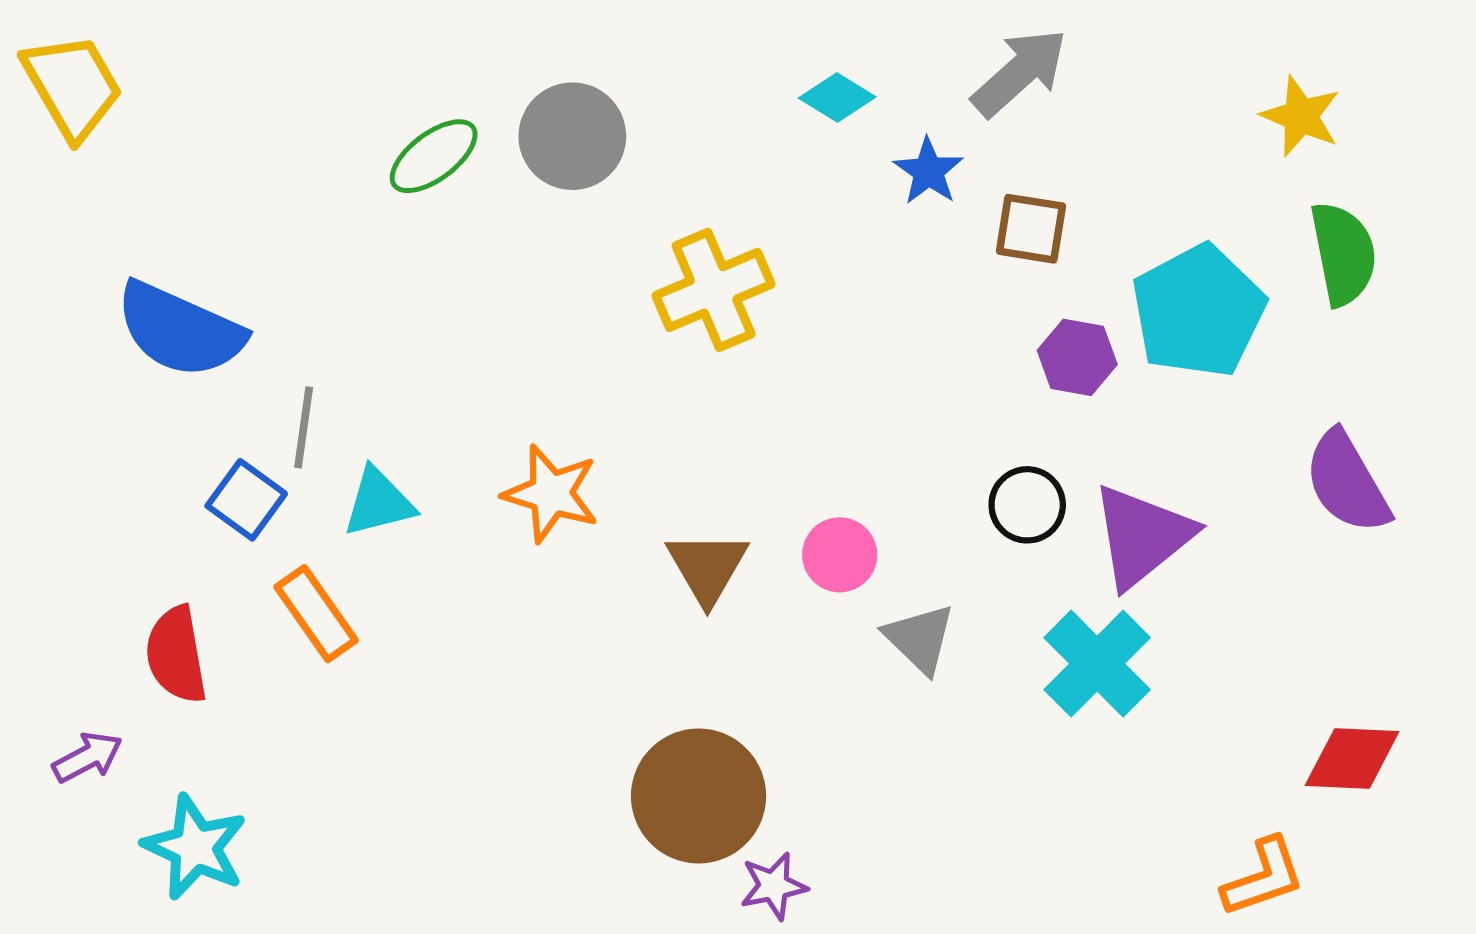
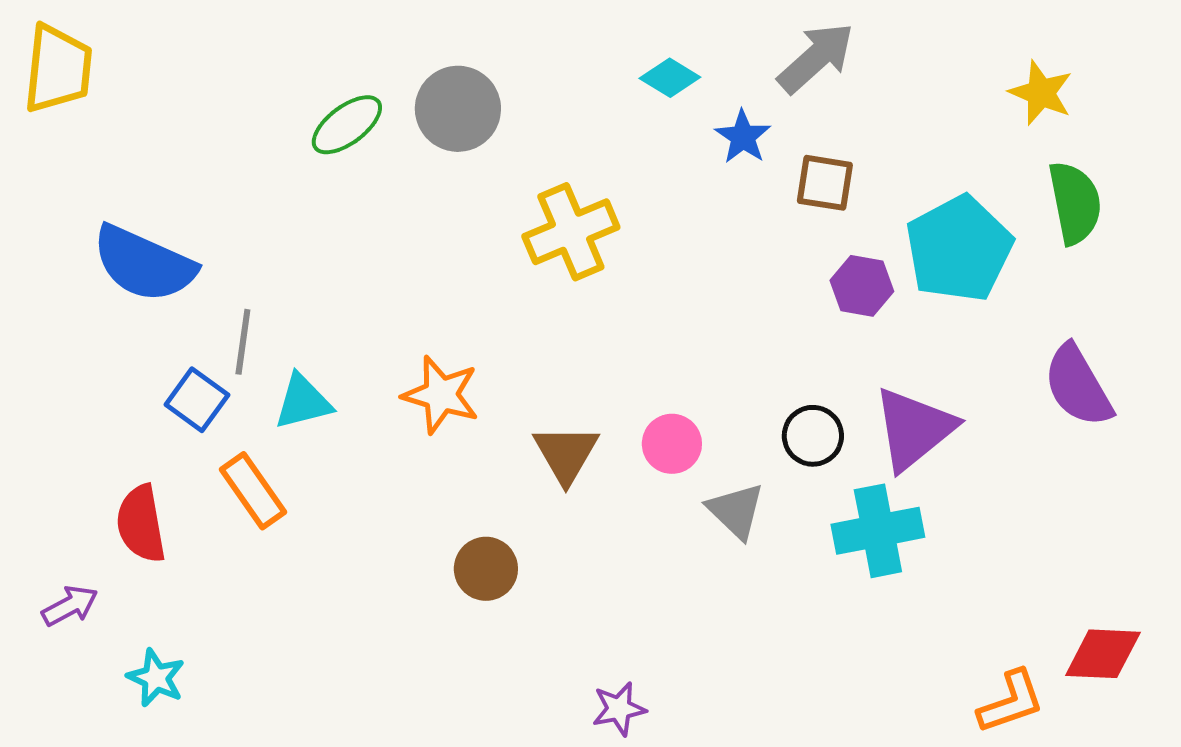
yellow trapezoid: (72, 86) -> (58, 69), turned 36
black circle: (1027, 505) -> (813, 436), moved
cyan cross: (1097, 664) -> (878, 531), turned 34
red diamond: (1352, 759) -> (1103, 654), moved
brown circle: (699, 796) -> (486, 569), moved, size x0.6
cyan star: (195, 847) -> (156, 678), size x0.7

